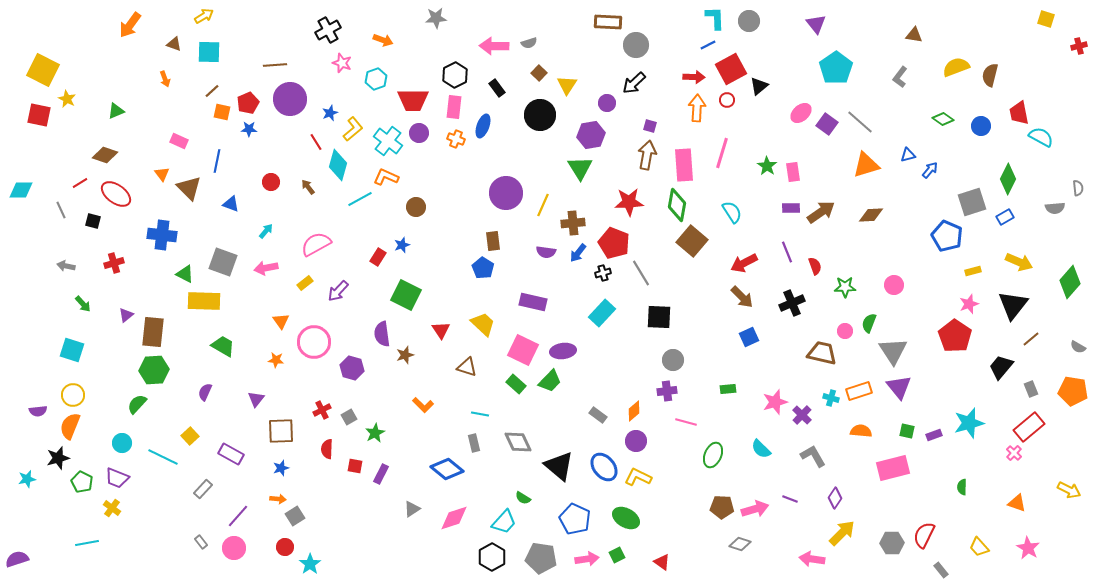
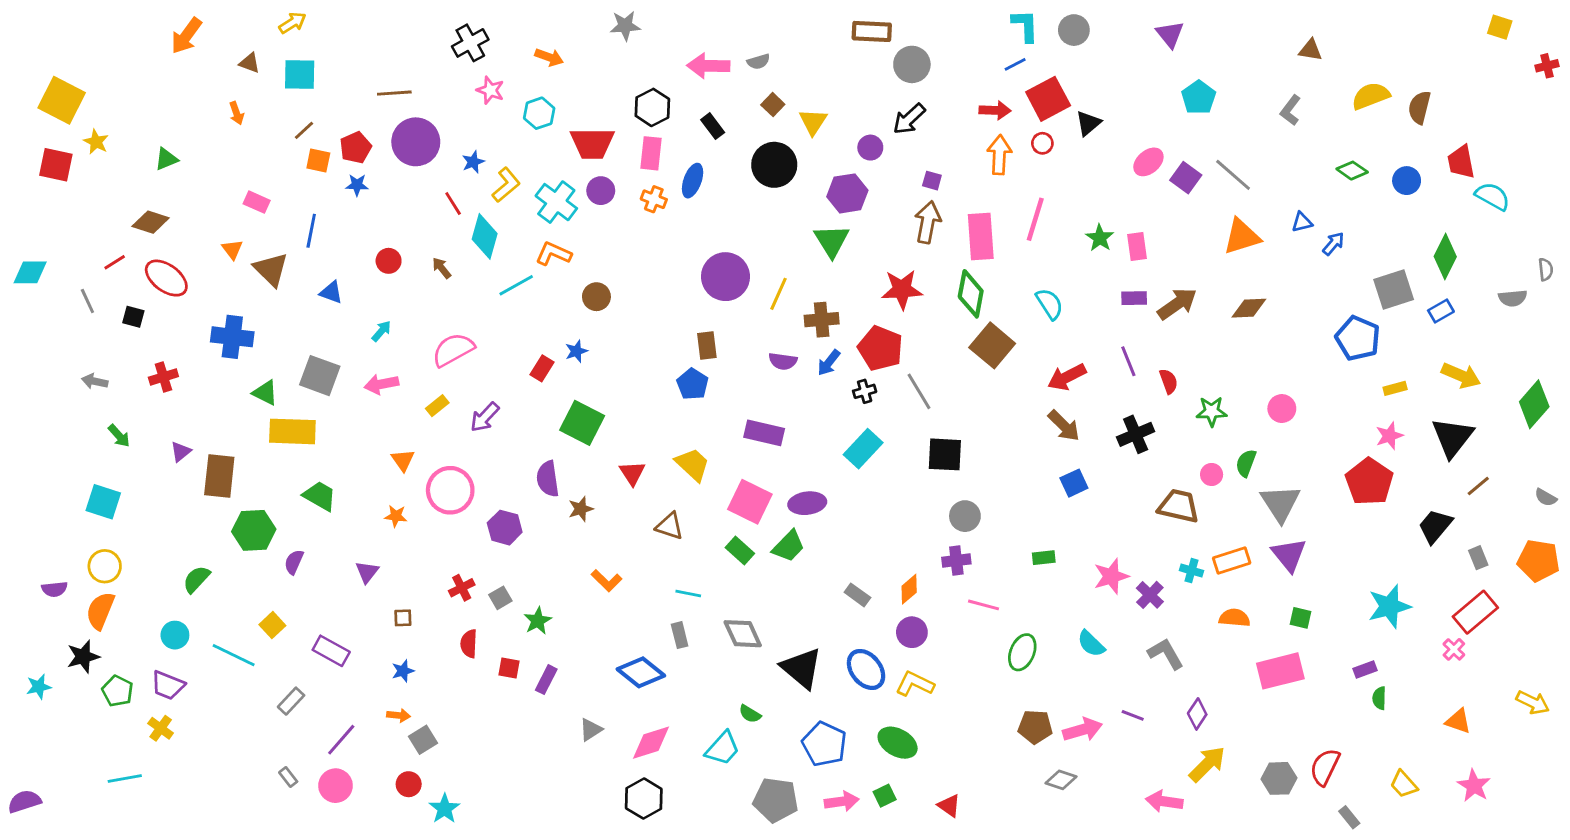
cyan pentagon: (836, 68) -> (1199, 97), size x0.7
green hexagon: (154, 370) -> (254, 530), moved
brown square: (281, 431) -> (403, 618), size x0.5
purple rectangle: (934, 435) -> (1365, 669), moved
black hexagon: (492, 557) -> (644, 799), moved

